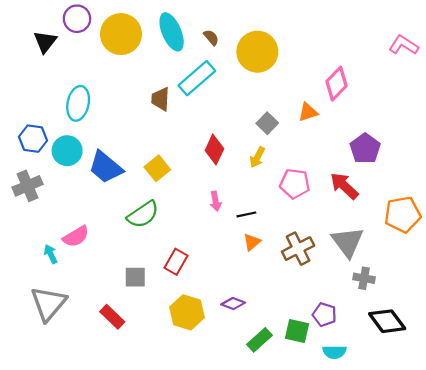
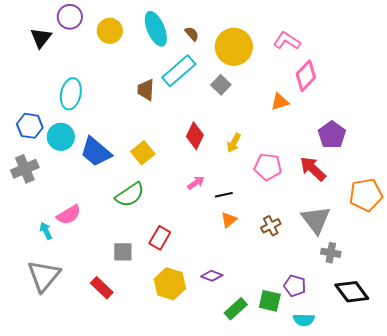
yellow circle: (121, 34) -> (110, 31), size x0.7
pink L-shape: (404, 45) -> (287, 41), moved
gray square: (267, 123) -> (221, 85), moved
pink arrow: (216, 201) -> (196, 183), turned -114
brown cross: (298, 249) -> (271, 226), size x0.7

